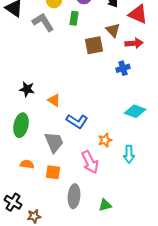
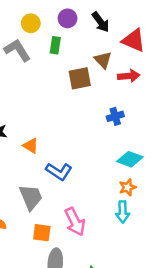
blue cross: (123, 68) -> (115, 116), moved
orange star: (105, 140) -> (128, 187), moved
orange square: (53, 172) -> (42, 233), moved

